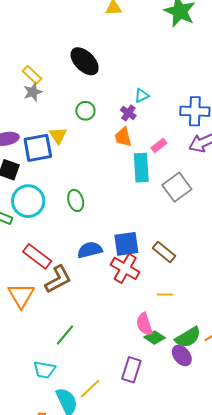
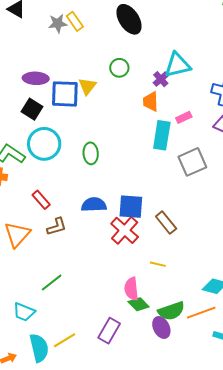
gray star: (33, 92) -> (58, 23), moved
cyan triangle: (142, 96) -> (178, 65), size x1.8
red rectangle: (37, 256) -> (41, 200), size x0.7
brown L-shape: (58, 279) -> (57, 227), size x0.7

